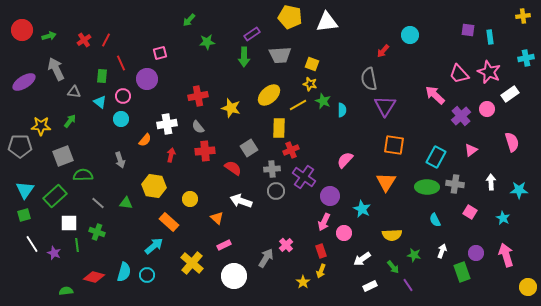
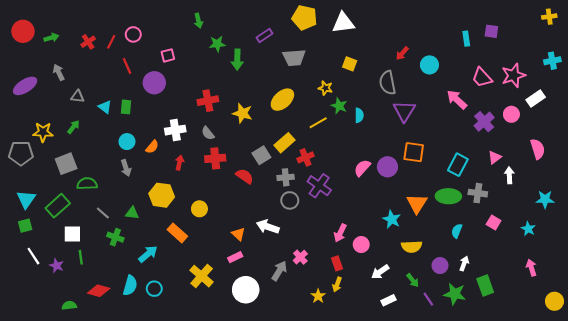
green arrow: (189, 20) -> (198, 21), turned -56
cyan circle: (410, 35) -> (429, 65), moved
cyan rectangle: (490, 37) -> (466, 39), moved
green arrow: (244, 57) -> (237, 60), moved
yellow square: (312, 64) -> (350, 64), moved
gray arrow: (56, 69) -> (59, 72), size x0.7
pink star: (489, 72) -> (514, 75), turned 30
green rectangle: (102, 76) -> (126, 107), moved
pink circle: (123, 96) -> (133, 34), moved
yellow line: (298, 105) -> (318, 123), moved
cyan circle: (121, 119) -> (127, 142), moved
yellow rectangle: (279, 128) -> (285, 143), moved, turned 48
orange triangle: (386, 182) -> (417, 204), moved
white arrow: (491, 182) -> (509, 175), moved
purple circle: (330, 196) -> (387, 167), moved
white arrow: (241, 201) -> (268, 227), moved
cyan star: (362, 209) -> (392, 219), moved
orange triangle: (217, 218) -> (238, 234), moved
cyan semicircle: (435, 220) -> (457, 231), turned 48
green cross: (97, 232) -> (115, 237), moved
cyan arrow: (154, 246) -> (148, 254), moved
purple circle: (476, 253) -> (440, 266), moved
green star: (414, 255) -> (455, 294), moved, size x1.5
pink arrow: (506, 255) -> (531, 268), size x0.7

